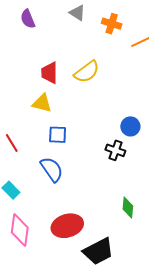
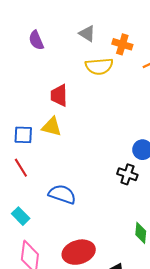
yellow semicircle: (87, 72) -> (99, 66), moved, turned 32
blue square: (58, 135) -> (23, 135), moved
blue semicircle: (52, 169) -> (62, 194), turned -36

